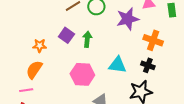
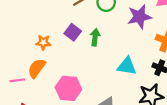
pink hexagon: (82, 74) -> (68, 88), moved
pink line: (26, 90) -> (17, 80), moved

